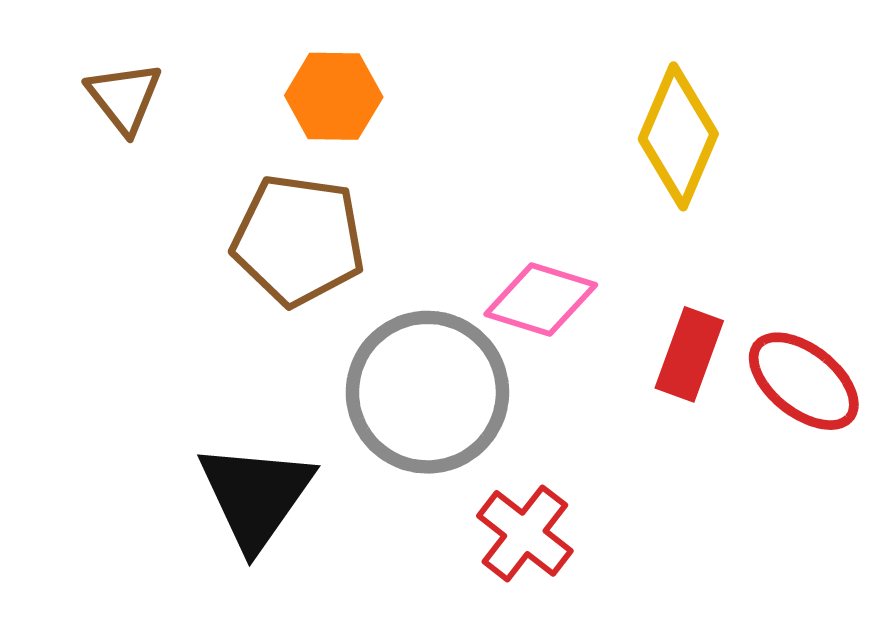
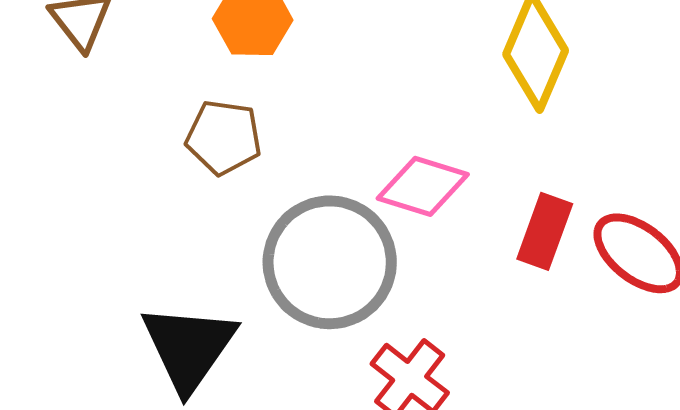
brown pentagon: (298, 240) -> (224, 137), size x0.7

